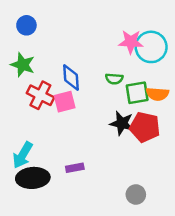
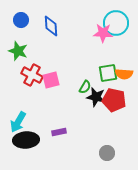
cyan circle: (151, 47) -> (116, 23), moved
blue diamond: (71, 77) -> (51, 26), moved
green semicircle: (114, 79) -> (85, 87), moved, turned -64

